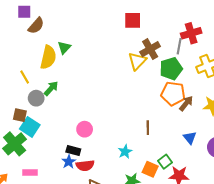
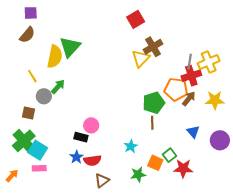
red square: (133, 20) -> (136, 19), turned -30
brown semicircle: (36, 26) -> (27, 35), moved
red cross: (191, 33) -> (191, 76), moved
gray line: (179, 46) -> (190, 62), moved
green triangle: (64, 48) -> (70, 47), size x1.6
green pentagon: (171, 69) -> (154, 103), moved
cyan square: (30, 127) -> (38, 150), moved
black rectangle: (73, 150) -> (81, 137), moved

